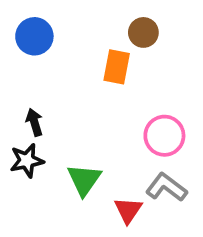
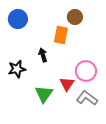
black arrow: (34, 122) -> (43, 55), moved
black star: (27, 161) -> (17, 69), moved
red triangle: (128, 210) -> (67, 84), moved

